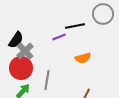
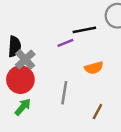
black semicircle: (16, 40) -> (15, 46), turned -30
gray line: (47, 80) -> (64, 93), moved

